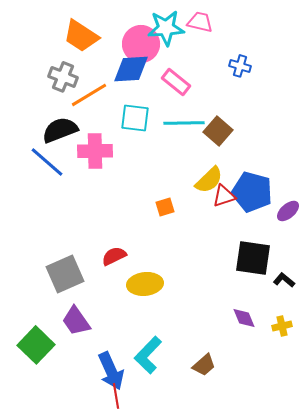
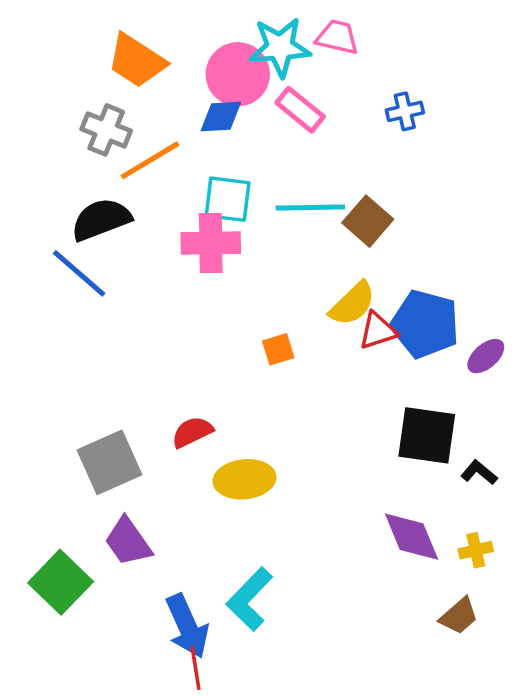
blue cross: (240, 66) -> (405, 111), turned -30
blue diamond: (131, 69) -> (221, 116), size x0.7
pink rectangle: (176, 82) -> (300, 110), moved
pink cross: (95, 151) -> (211, 243), moved
purple diamond: (244, 318) -> (412, 537), size x1.5
brown trapezoid: (204, 365) -> (459, 616), moved

